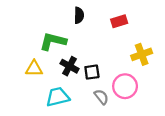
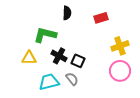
black square: (92, 72) -> (78, 61), turned 32
pink circle: (125, 86) -> (120, 71), moved
gray semicircle: (101, 97) -> (72, 79), moved

